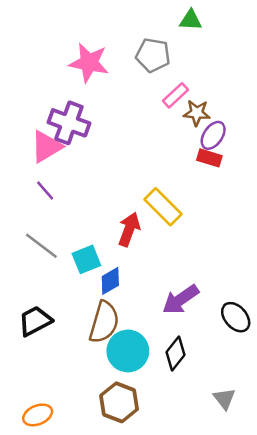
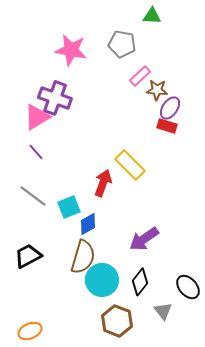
black ellipse: (236, 317) -> (188, 287), moved
gray triangle: (224, 399) -> (163, 311), moved
brown hexagon: (119, 402) -> (117, 321), moved

